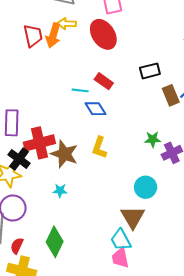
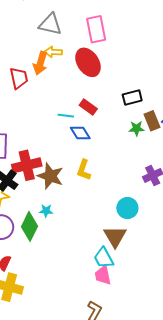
red trapezoid: (33, 36) -> (19, 78), moved
green star: (153, 139) -> (137, 128), moved
green diamond: (55, 242) -> (30, 226), moved

